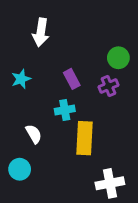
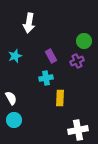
white semicircle: (34, 134) -> (11, 98), moved
yellow rectangle: (85, 138) -> (60, 98), size x0.7

